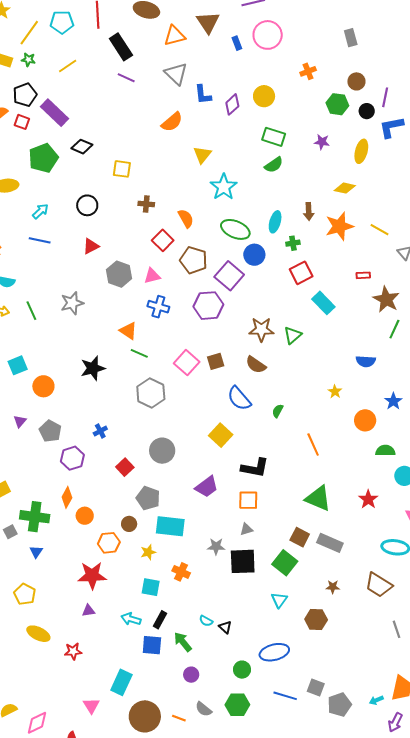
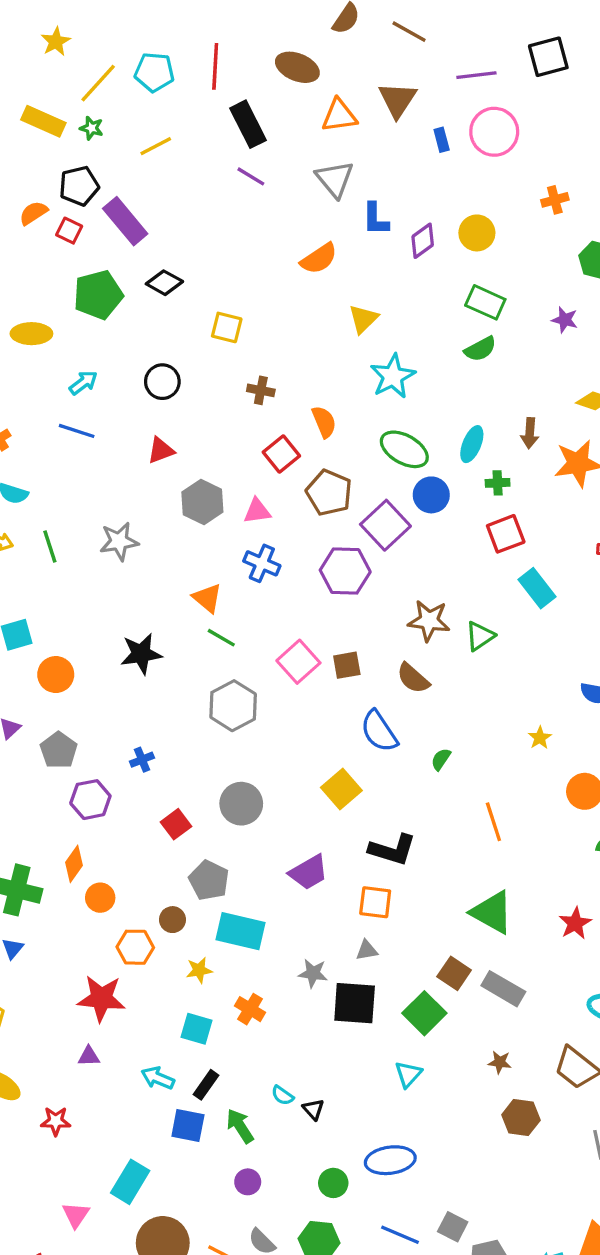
brown hexagon: (316, 620) -> (521, 1118), moved

